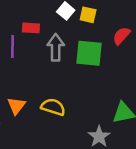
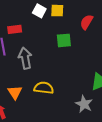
gray arrow: (56, 47) -> (25, 58), moved
green square: (89, 53) -> (64, 40), size x0.7

